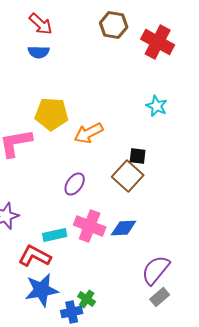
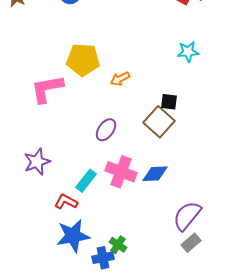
cyan star: (157, 106) -> (188, 52), turned -30
orange arrow: (89, 133) -> (120, 79), size x0.7
cyan rectangle: (55, 235) -> (86, 181), turned -40
red L-shape: (35, 256) -> (66, 202), size x0.7

